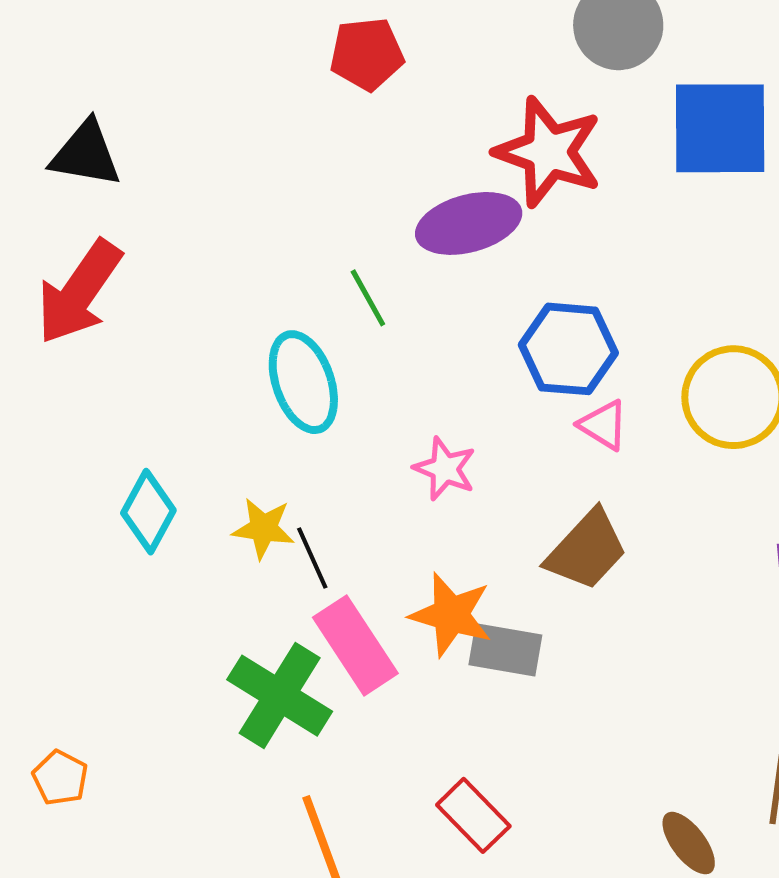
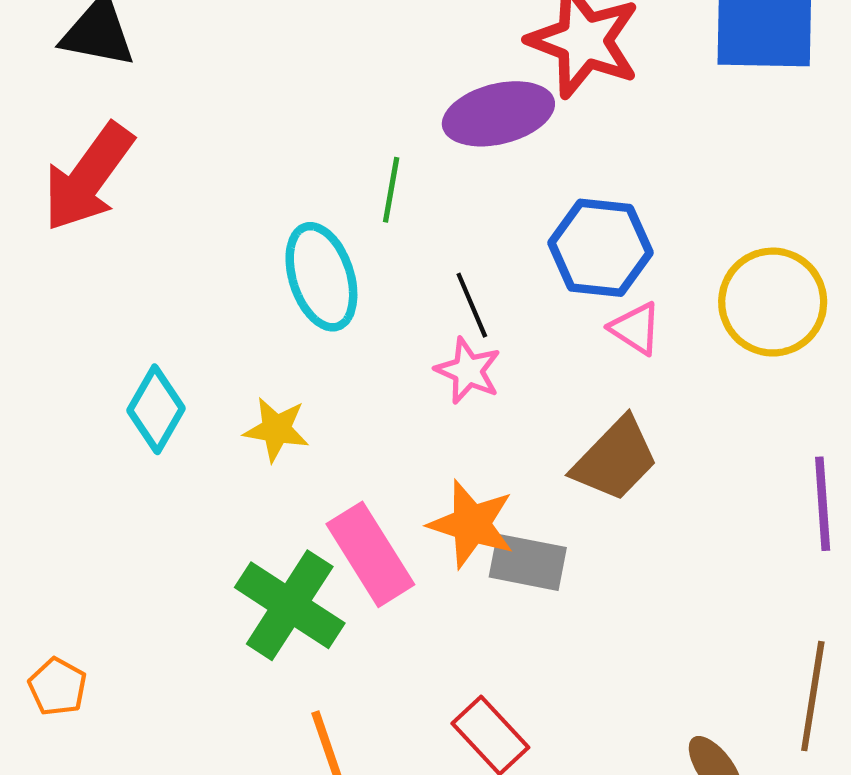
green line: (368, 298) -> (391, 190), turned 38
black line: (312, 558) -> (472, 305), moved

